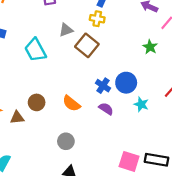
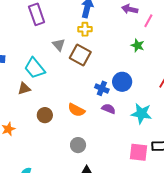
gray triangle: (66, 30) -> (59, 45), turned -40
cyan star: (141, 104) -> (141, 114), moved, size x1.5
brown triangle: (17, 118) -> (24, 89), moved

